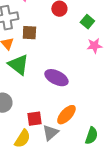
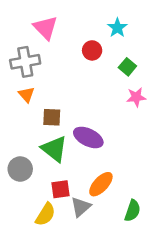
brown square: (29, 33) -> (52, 117), moved
green triangle: (18, 65) -> (54, 149), moved

